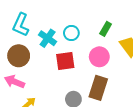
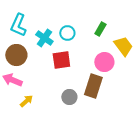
pink circle: (99, 57) -> (104, 62), moved

